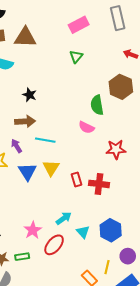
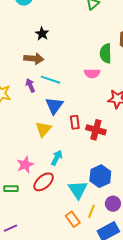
pink semicircle: (86, 127) -> (92, 73), turned -35
purple arrow: (16, 146) -> (30, 85), moved
yellow triangle: (51, 168) -> (43, 129), moved
blue triangle: (27, 172) -> (54, 106), moved
cyan arrow: (64, 218) -> (57, 158), turned -35
cyan triangle: (83, 232) -> (78, 190), moved, size x1.5

